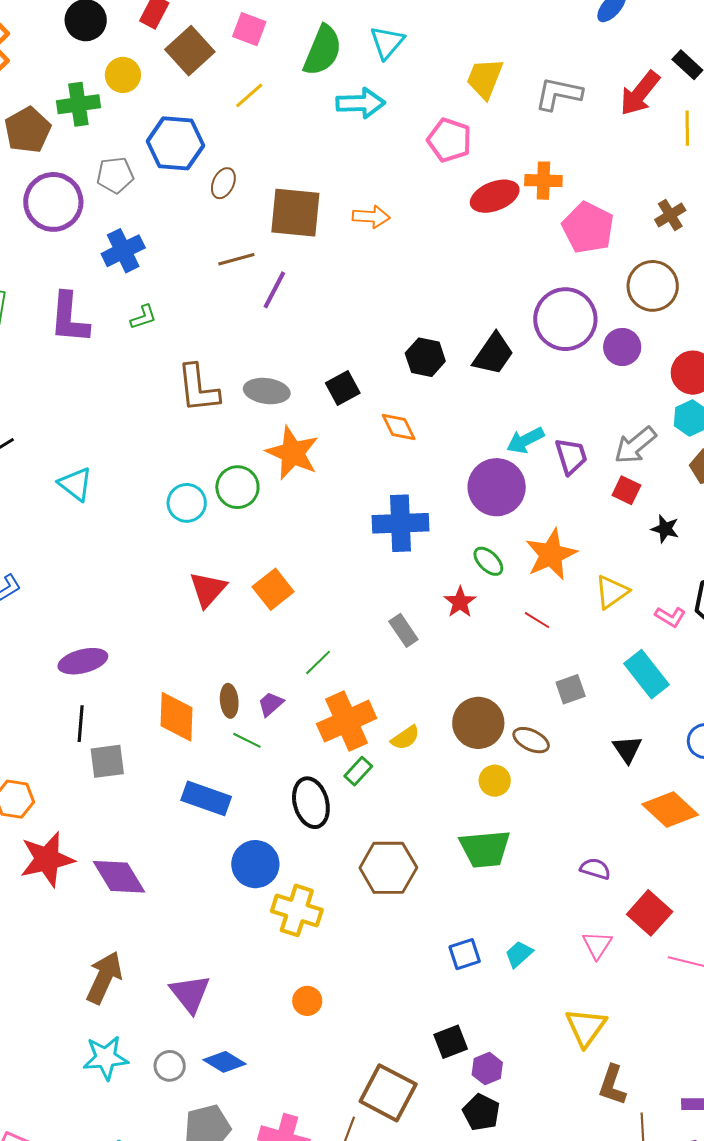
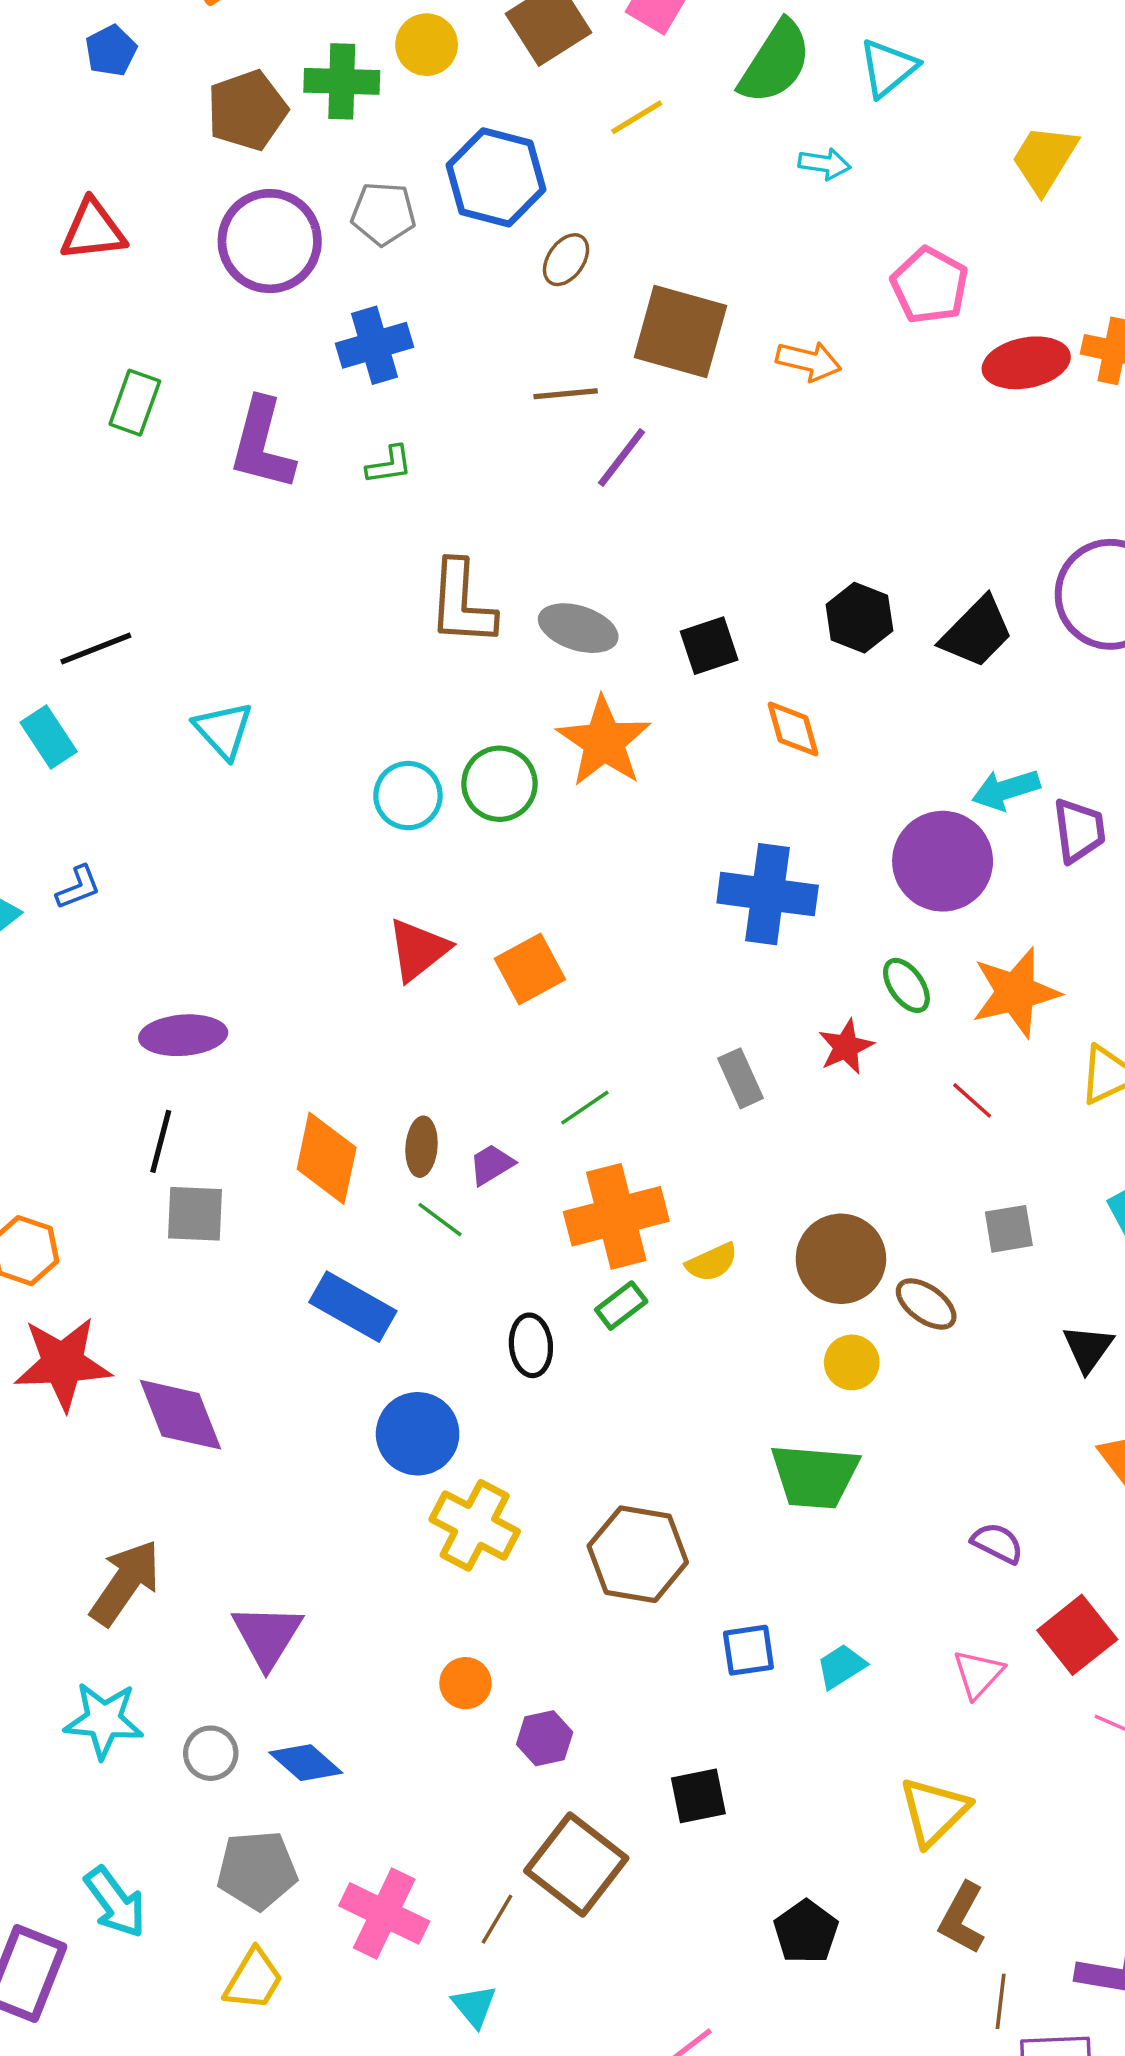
cyan arrow: (361, 103) -> (825, 164), size x0.6
pink pentagon: (449, 140) -> (930, 285), moved
black ellipse: (311, 803) -> (531, 1345), size x0.7
brown hexagon: (388, 868) -> (638, 1554), moved
purple hexagon: (487, 1069) -> (545, 1738), moved
black pentagon: (481, 1112) -> (806, 1932), moved

